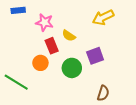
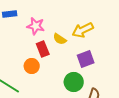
yellow arrow: (103, 17) -> (83, 30), moved
green circle: (72, 68) -> (74, 82), moved

